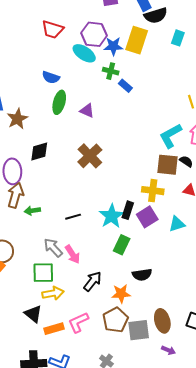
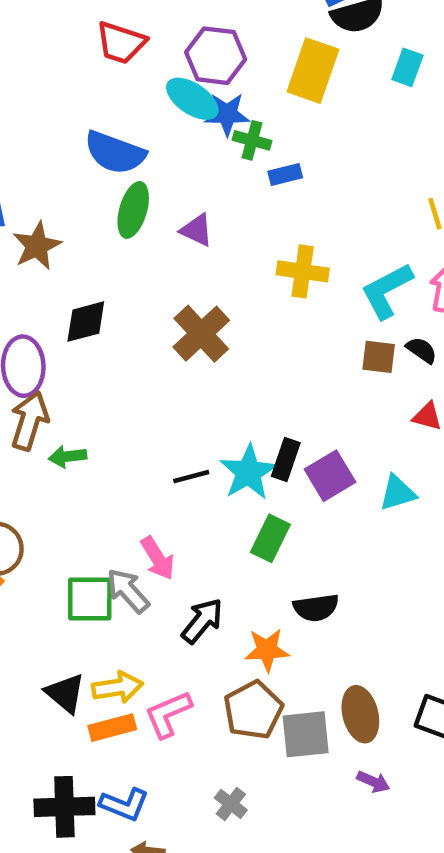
blue star: (113, 46) -> (227, 114), moved
blue semicircle: (51, 77) -> (115, 153), size x1.5
blue rectangle: (125, 86) -> (285, 175), turned -56
brown square: (168, 165) -> (379, 357), size x0.7
yellow cross: (153, 191) -> (303, 271), moved
black line: (73, 217) -> (191, 477), moved
gray arrow: (53, 248) -> (128, 591), moved
yellow arrow: (53, 293) -> (118, 687), moved

